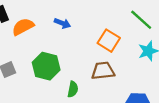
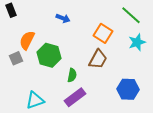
orange semicircle: (23, 27) -> (27, 40), moved, turned -36
brown trapezoid: (103, 71) -> (98, 59), turned 125

